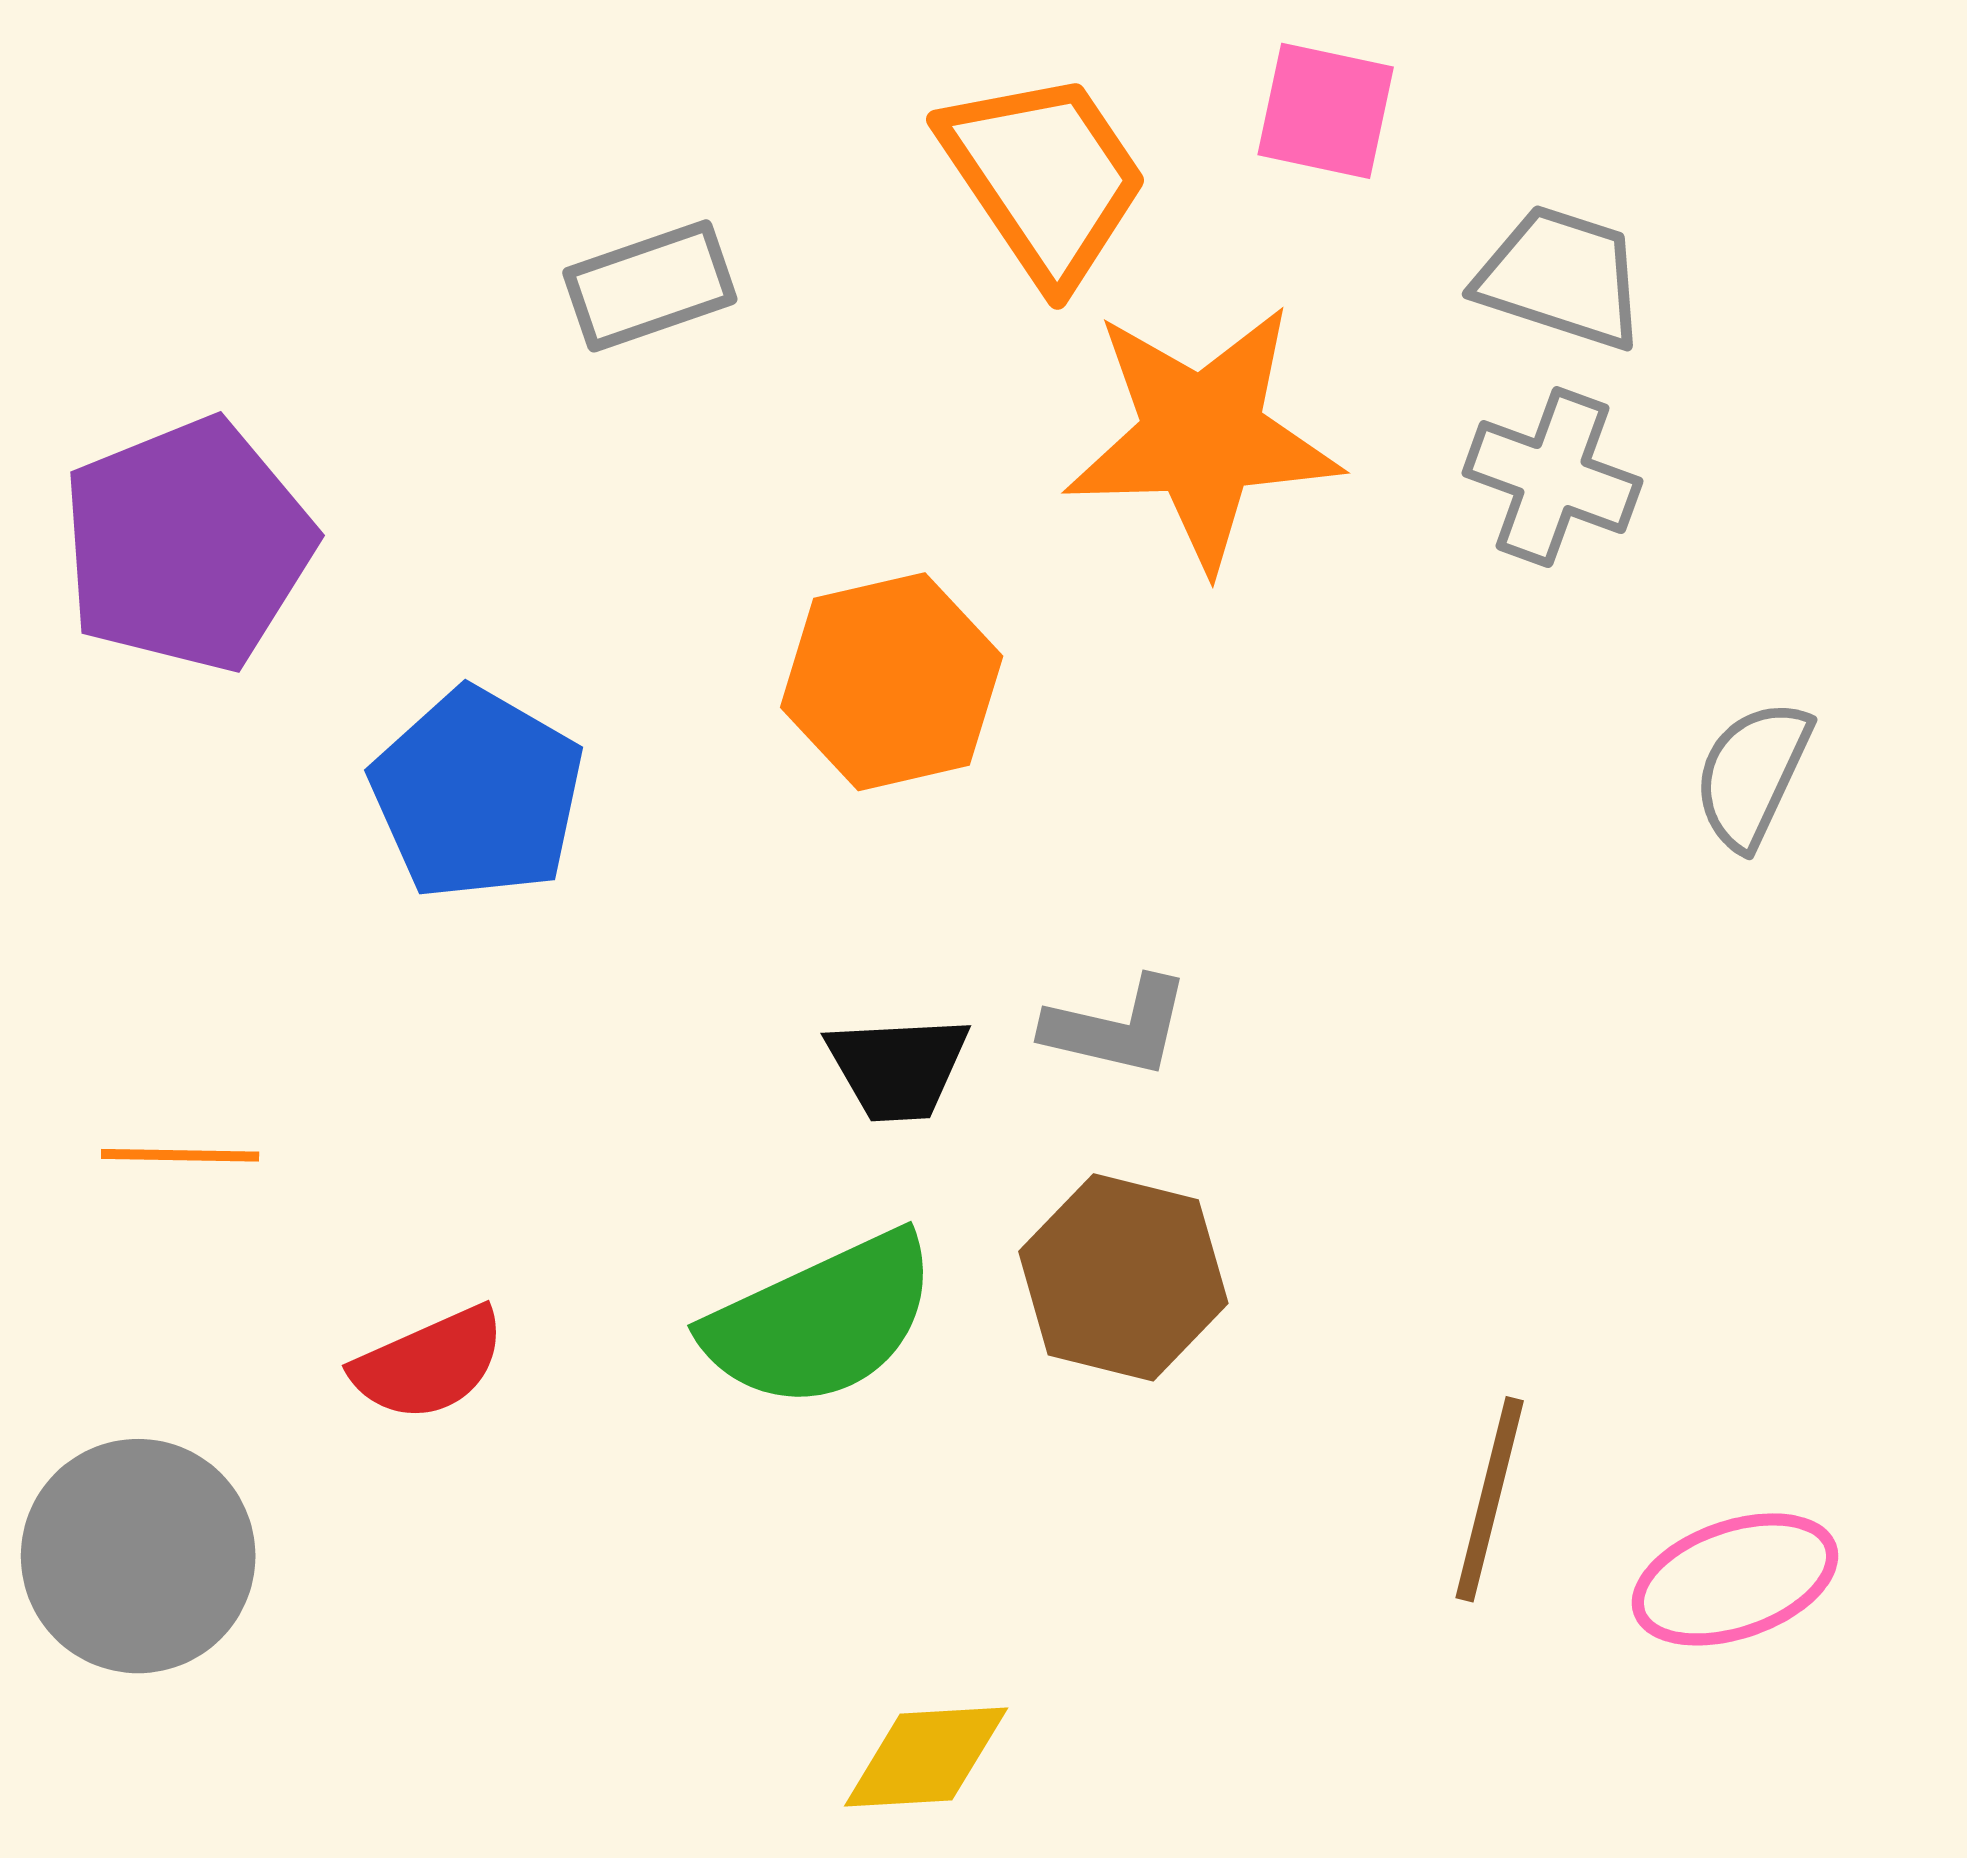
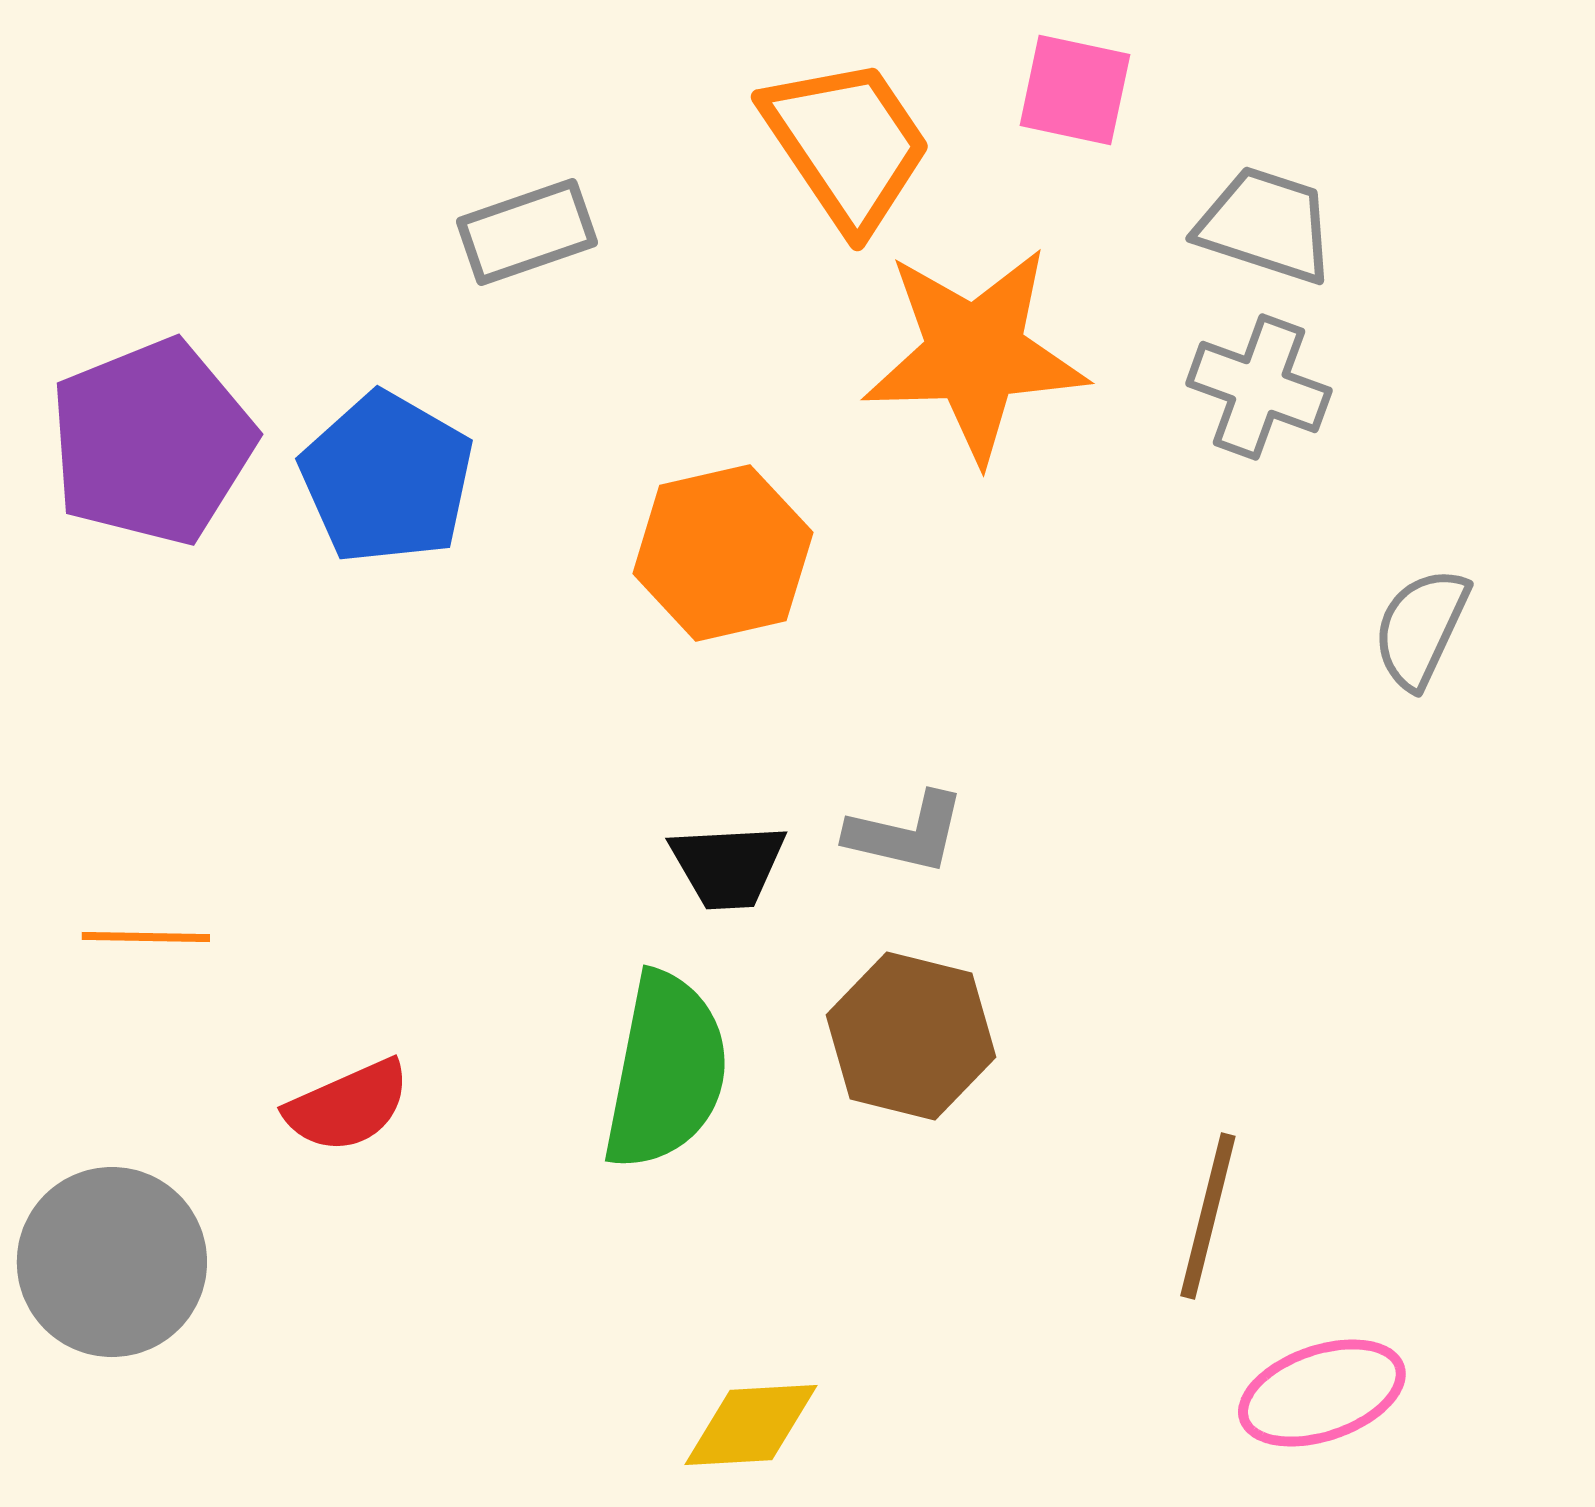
blue pentagon: (477, 794) -> (387, 478), moved
green semicircle: (821, 1321) -> (666, 1071), turned -54
pink ellipse: (1735, 1579) -> (1322, 1393), moved

